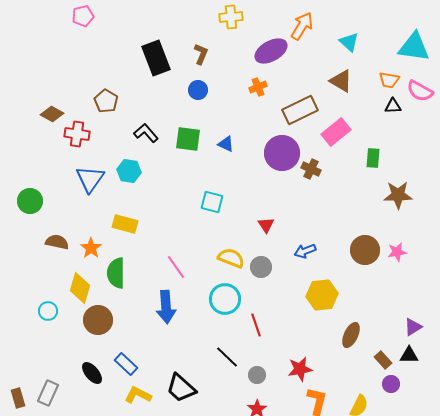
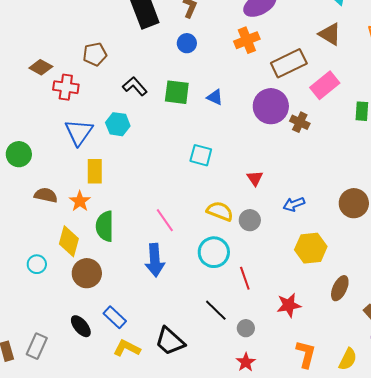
orange cross: (258, 87) -> (247, 40), size x1.4
brown pentagon: (106, 101) -> (95, 54), turned 30
yellow rectangle: (125, 224) -> (95, 171), moved, turned 75
red star: (300, 369) -> (289, 305), moved

